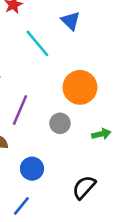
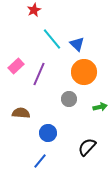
blue triangle: (71, 21) -> (77, 44), moved
purple line: (20, 110) -> (39, 74), moved

